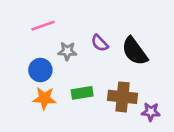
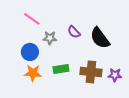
pink line: (43, 26) -> (32, 19), turned 54
purple star: (151, 112) -> (115, 75), moved

